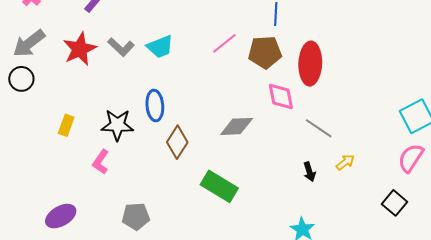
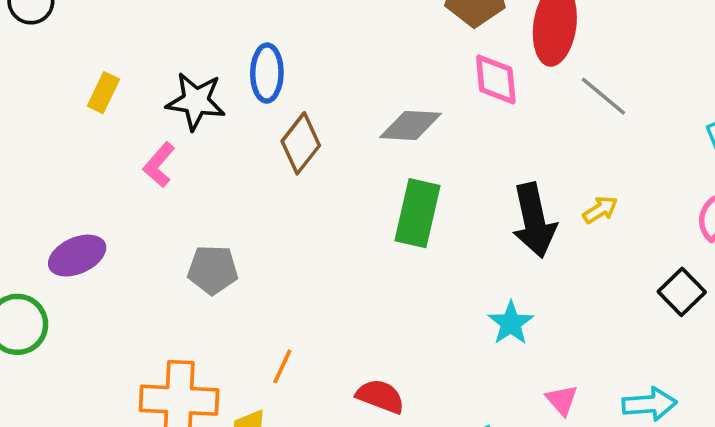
gray line: (319, 128) -> (603, 96), moved
black arrow: (310, 172) -> (534, 220), size x2.0
green rectangle: (219, 186) -> (417, 213), moved, turned 66

